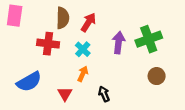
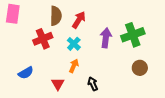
red cross: (48, 44) -> (43, 39), turned -30
blue semicircle: (29, 82) -> (26, 73), size x0.7

